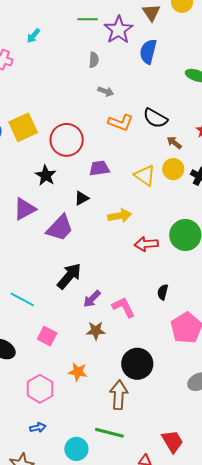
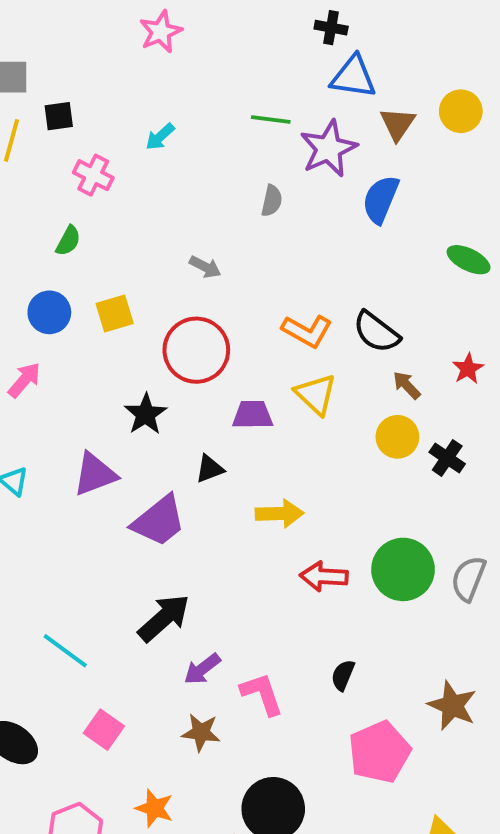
gray arrow: (106, 91) -> (205, 267), moved
yellow square: (23, 127) -> (115, 314), size x0.7
yellow triangle: (145, 175) -> (316, 394), moved

